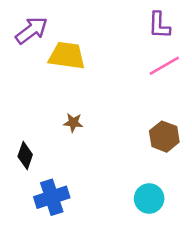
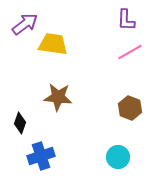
brown star: (73, 123) -> (58, 97), size x1.8

